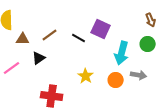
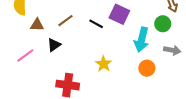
green circle: (148, 44) -> (163, 24), moved
gray arrow: (139, 75) -> (172, 50), moved
orange circle: (116, 80) -> (147, 68), moved

